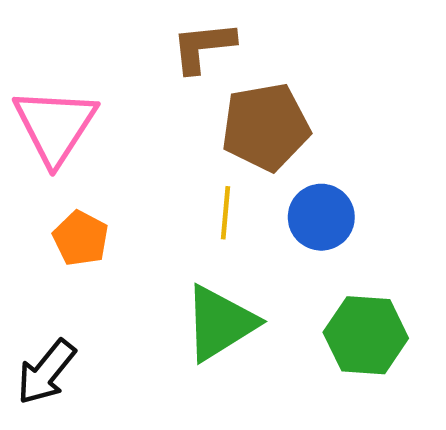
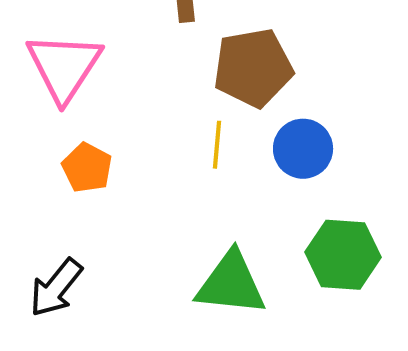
green triangle: (220, 323) -> (231, 284), moved, turned 38

